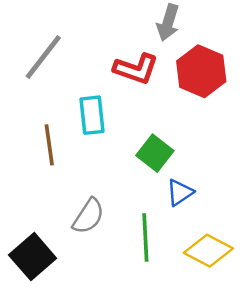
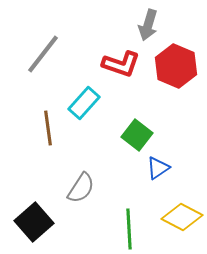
cyan rectangle: (92, 115) -> (84, 103), turned 48
green line: (145, 238) -> (129, 229), moved

